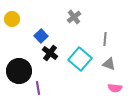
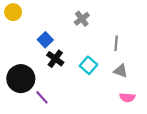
yellow circle: (12, 19) -> (13, 12), moved
cyan square: (80, 59) -> (88, 65), size x0.7
purple line: (38, 88) -> (42, 97), turned -32

